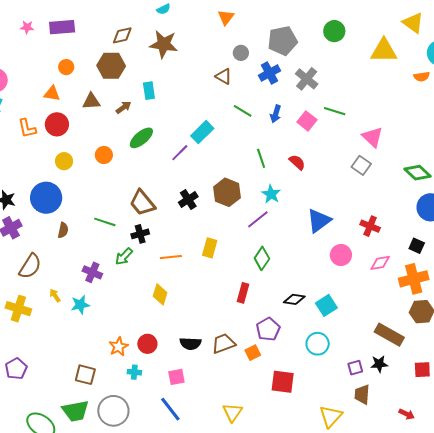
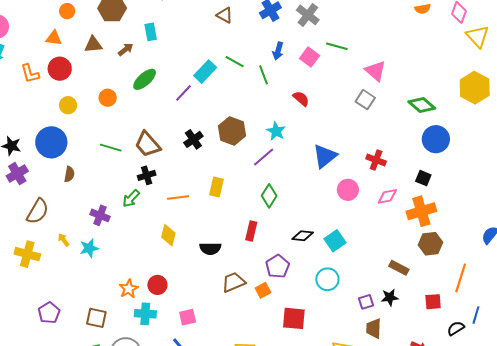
green line: (243, 111) -> (235, 62), moved
green line: (261, 158) -> (263, 75), moved
green line: (105, 222) -> (111, 148), moved
brown rectangle: (389, 335) -> (399, 268), size x0.7
black semicircle: (190, 344) -> (210, 249), moved
purple pentagon: (16, 369) -> (49, 313), moved
cyan cross: (134, 372) -> (145, 314), size x1.5

